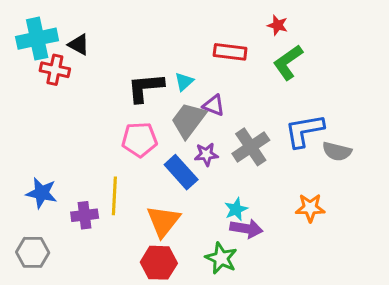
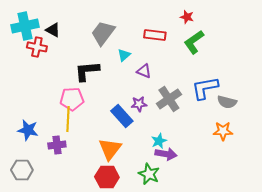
black L-shape: (145, 88) -> (87, 71), moved
gray trapezoid: (188, 120) -> (103, 33), moved
pink pentagon: (140, 140) -> (72, 99), moved
yellow line: (114, 196) -> (68, 119), moved
orange star: (310, 208) -> (223, 131), moved

